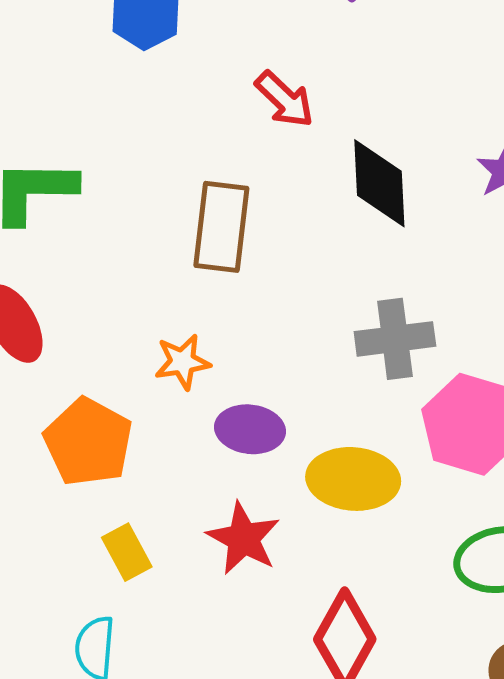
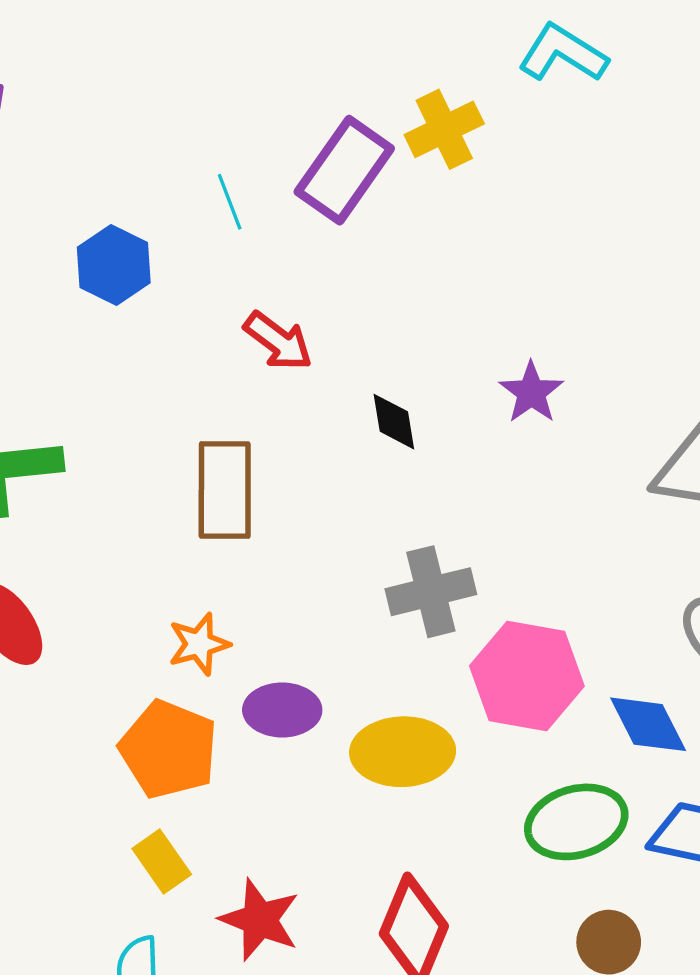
black diamond: (379, 183) -> (394, 422), size x0.6
orange pentagon: (88, 442) -> (169, 749), moved
red star: (243, 538) -> (260, 920), moved

